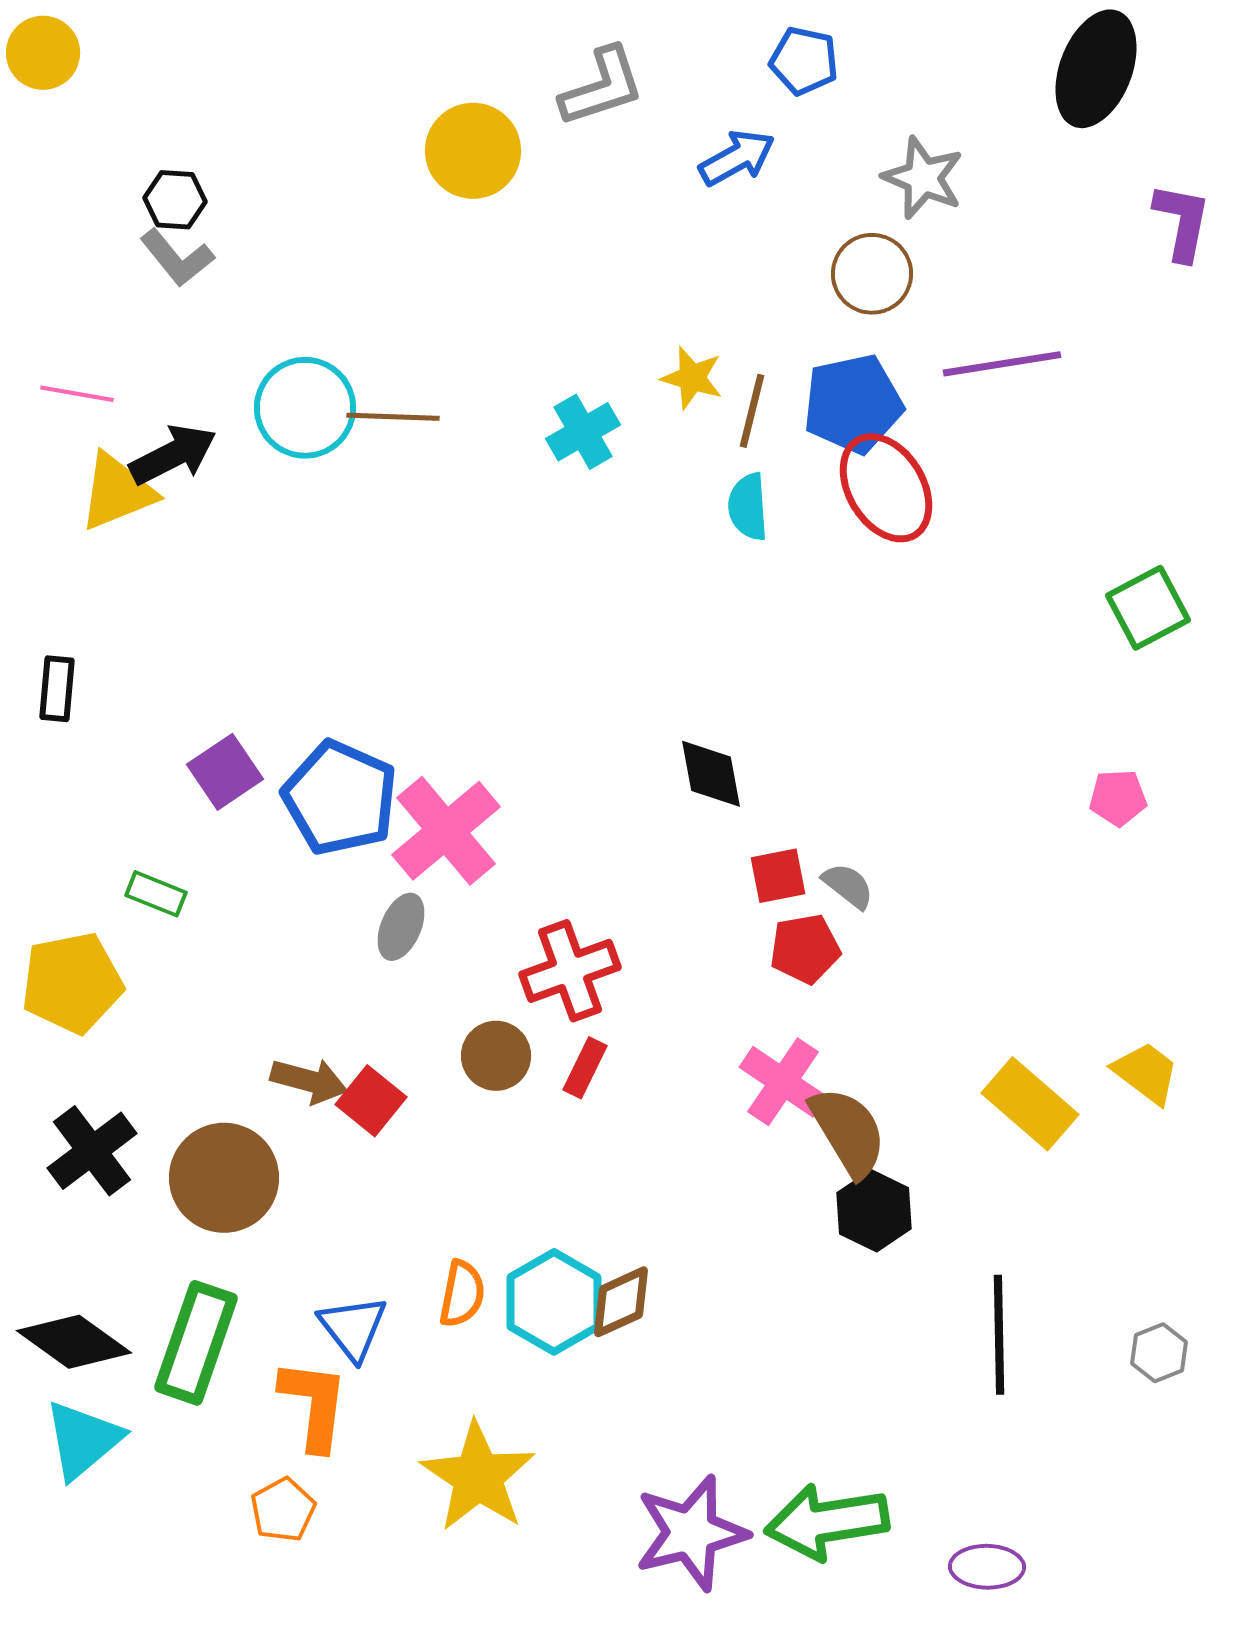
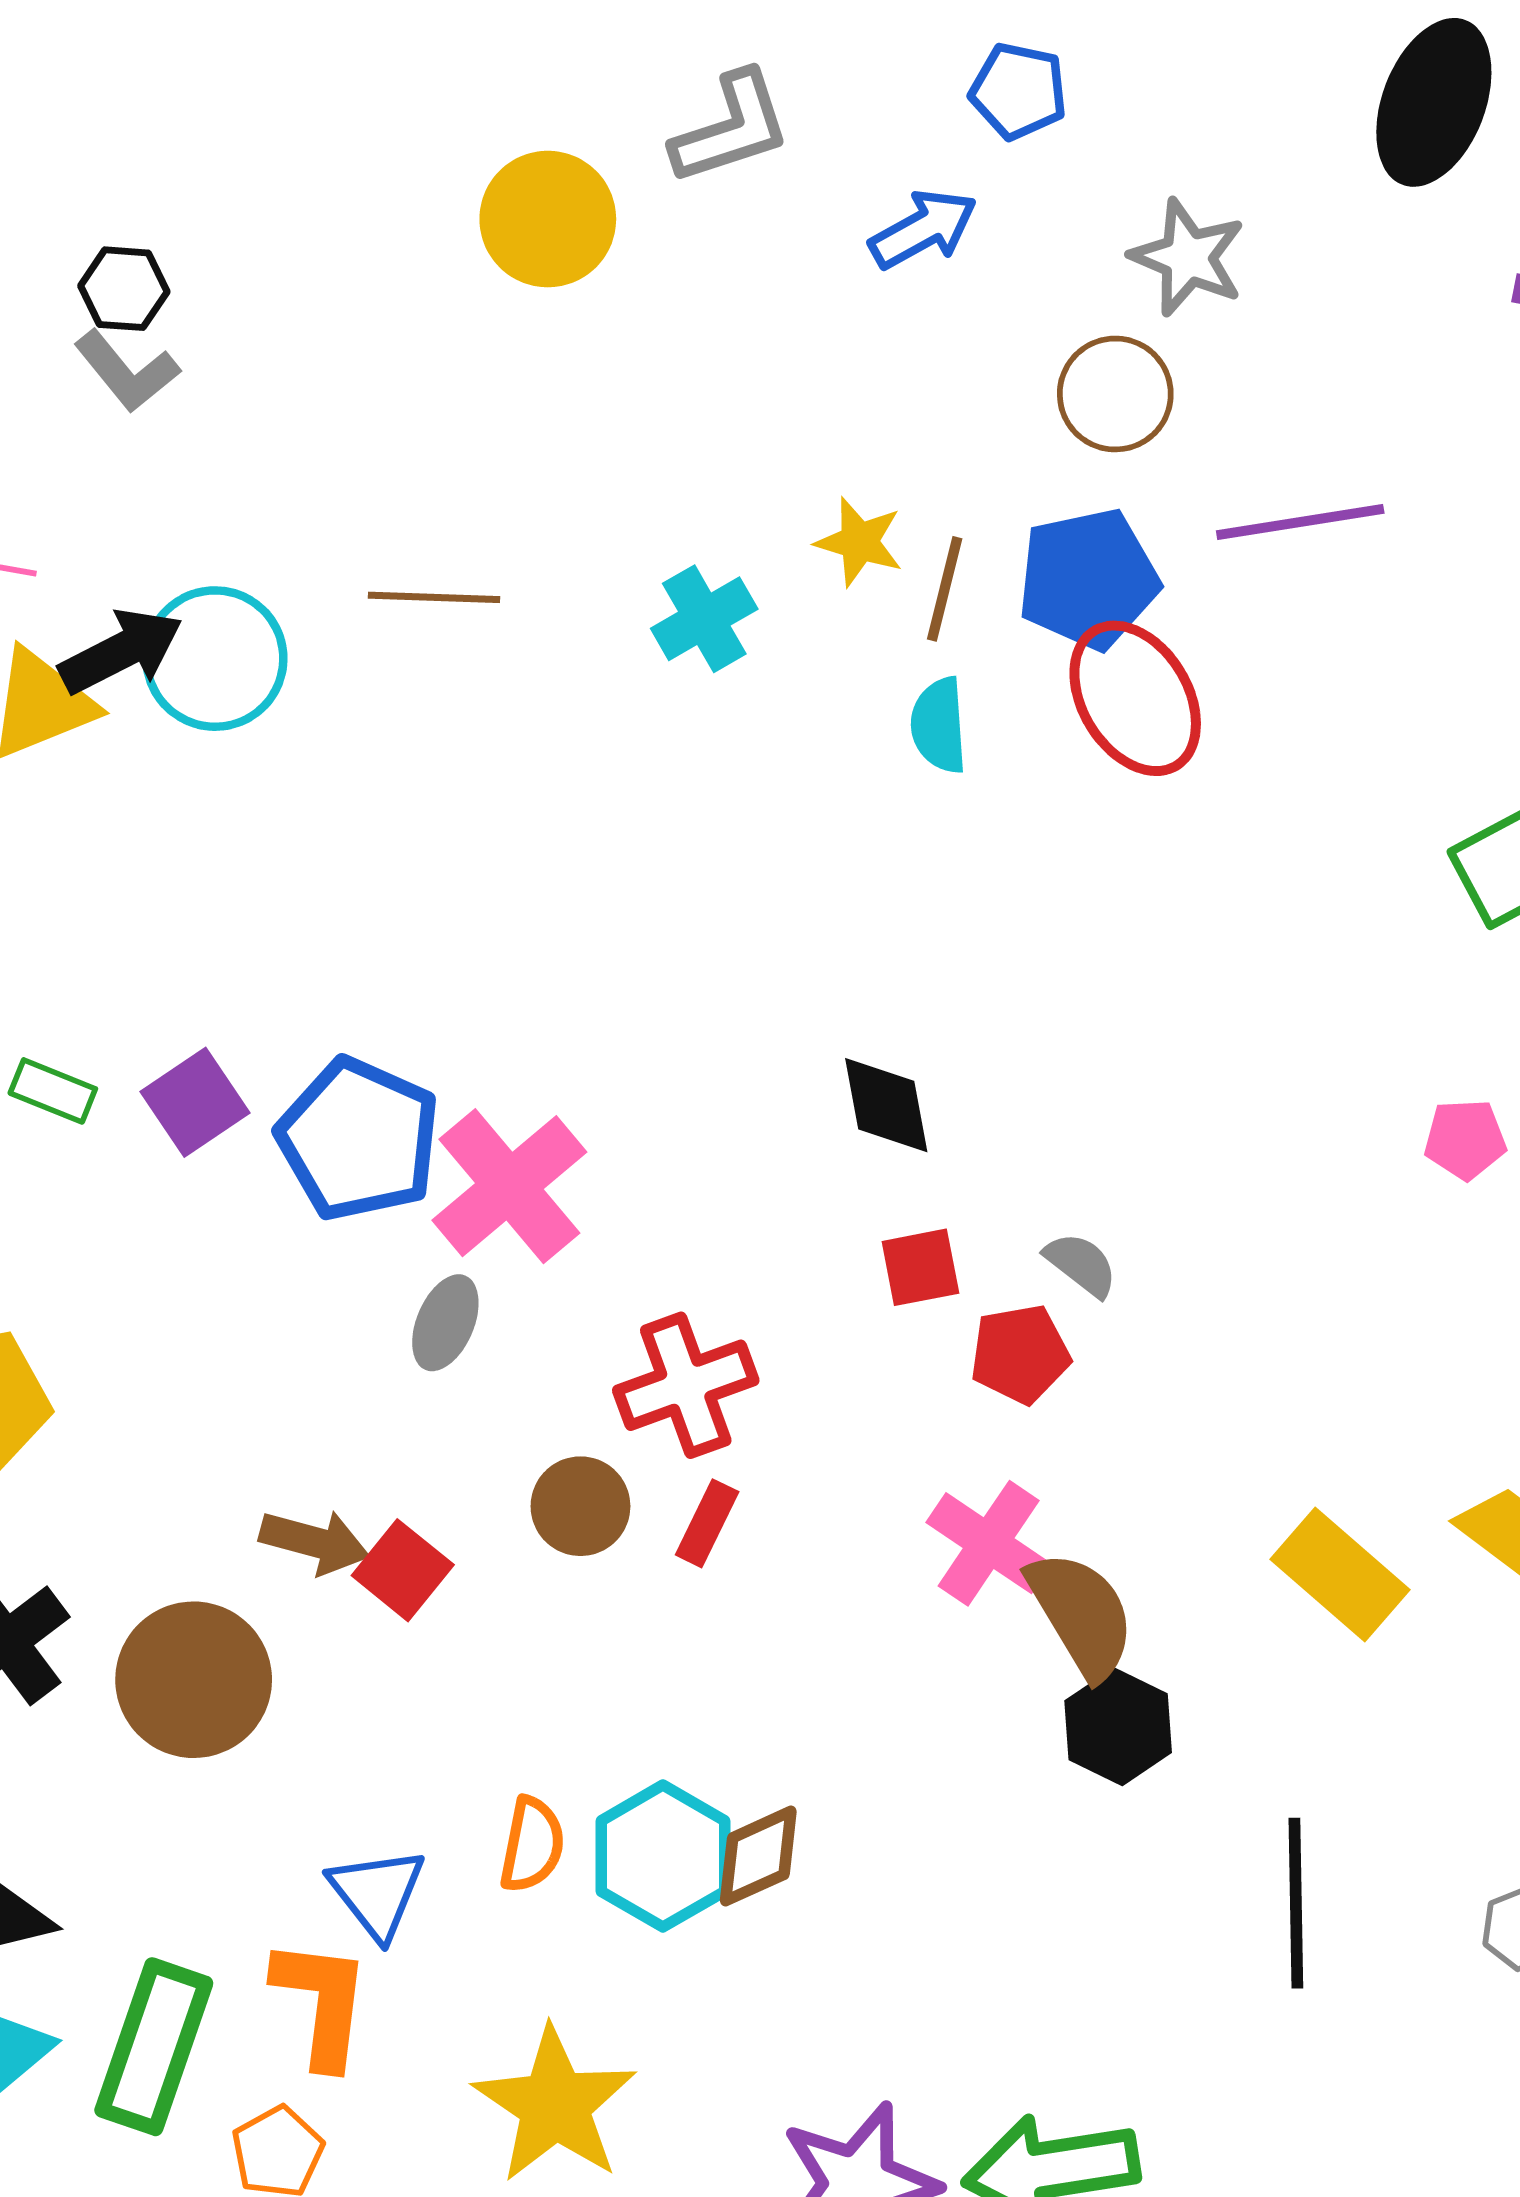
cyan circle: (305, 408) -> (215, 659), moved
red square: (778, 876) -> (920, 1267), moved
green rectangle: (156, 894) -> (53, 1091), moved
green rectangle: (196, 1343) -> (154, 2047), moved

